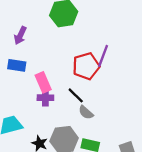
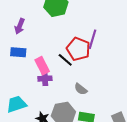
red pentagon: (86, 66) -> (78, 49), turned -30
black line: (76, 95) -> (65, 60), moved

